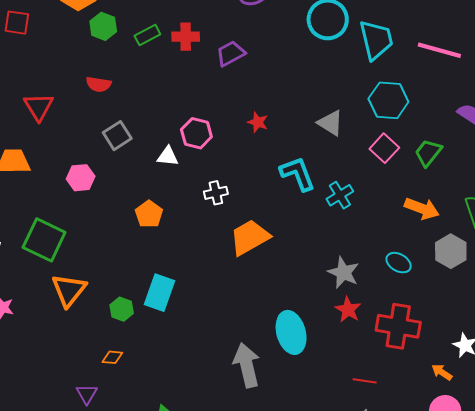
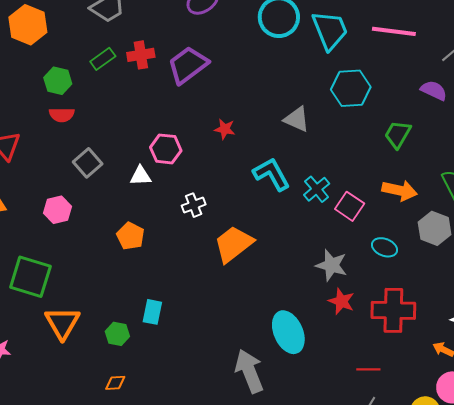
green hexagon: (103, 26) -> (58, 81), moved
purple trapezoid: (231, 53) -> (188, 65), size x1.4
pink square: (384, 148) -> (350, 206), moved
cyan rectangle: (160, 293) -> (152, 312), size x0.7

